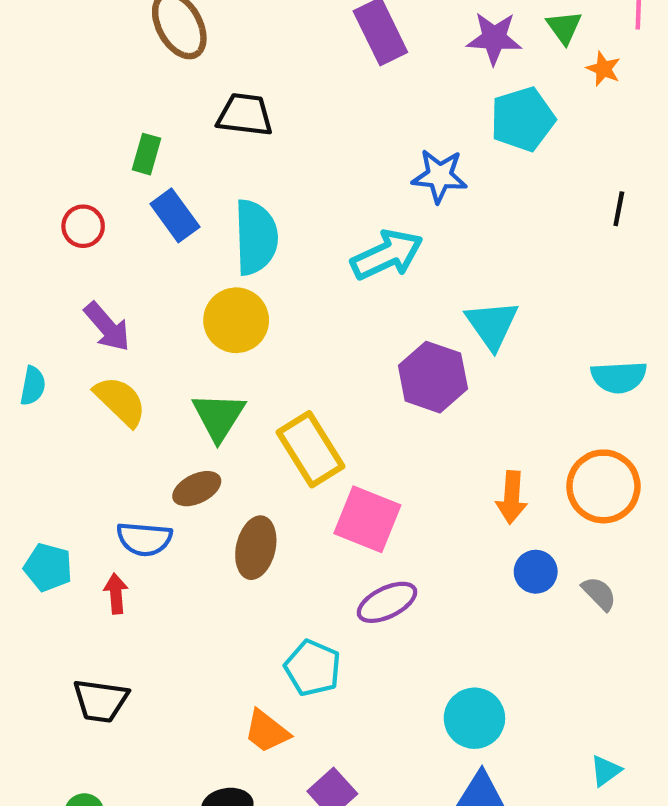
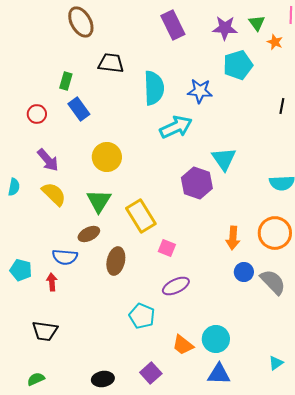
cyan semicircle: (256, 237) -> (154, 88), moved
pink square: (367, 519) -> (167, 248), size x0.6
gray semicircle: (599, 594) -> (273, 282), size x1.6
orange trapezoid: (267, 731) -> (183, 345), moved

